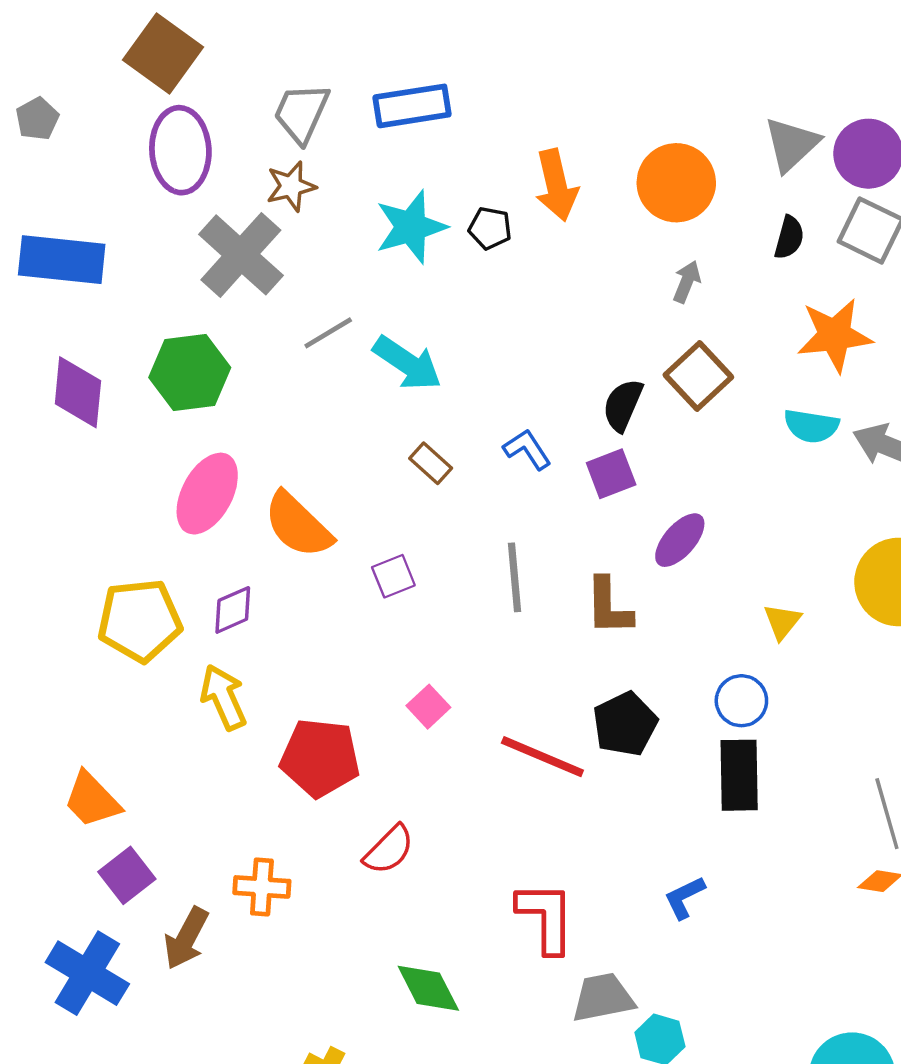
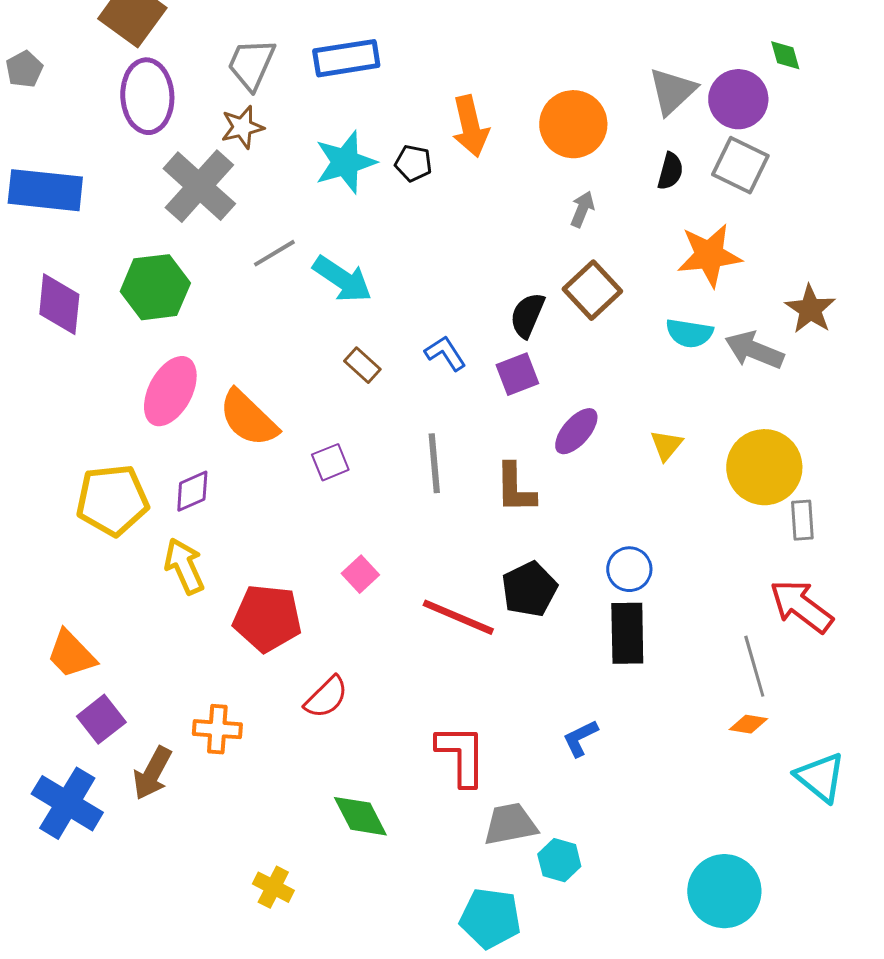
yellow triangle: (782, 622) -> (666, 445), moved

